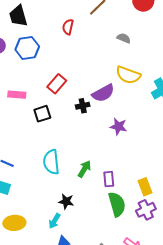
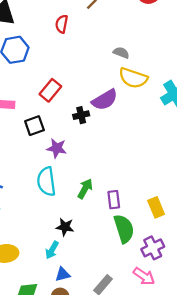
gray semicircle: (124, 38) -> (121, 53), moved
purple star: (118, 127) -> (57, 148), moved
purple cross: (146, 210) -> (153, 248), moved

